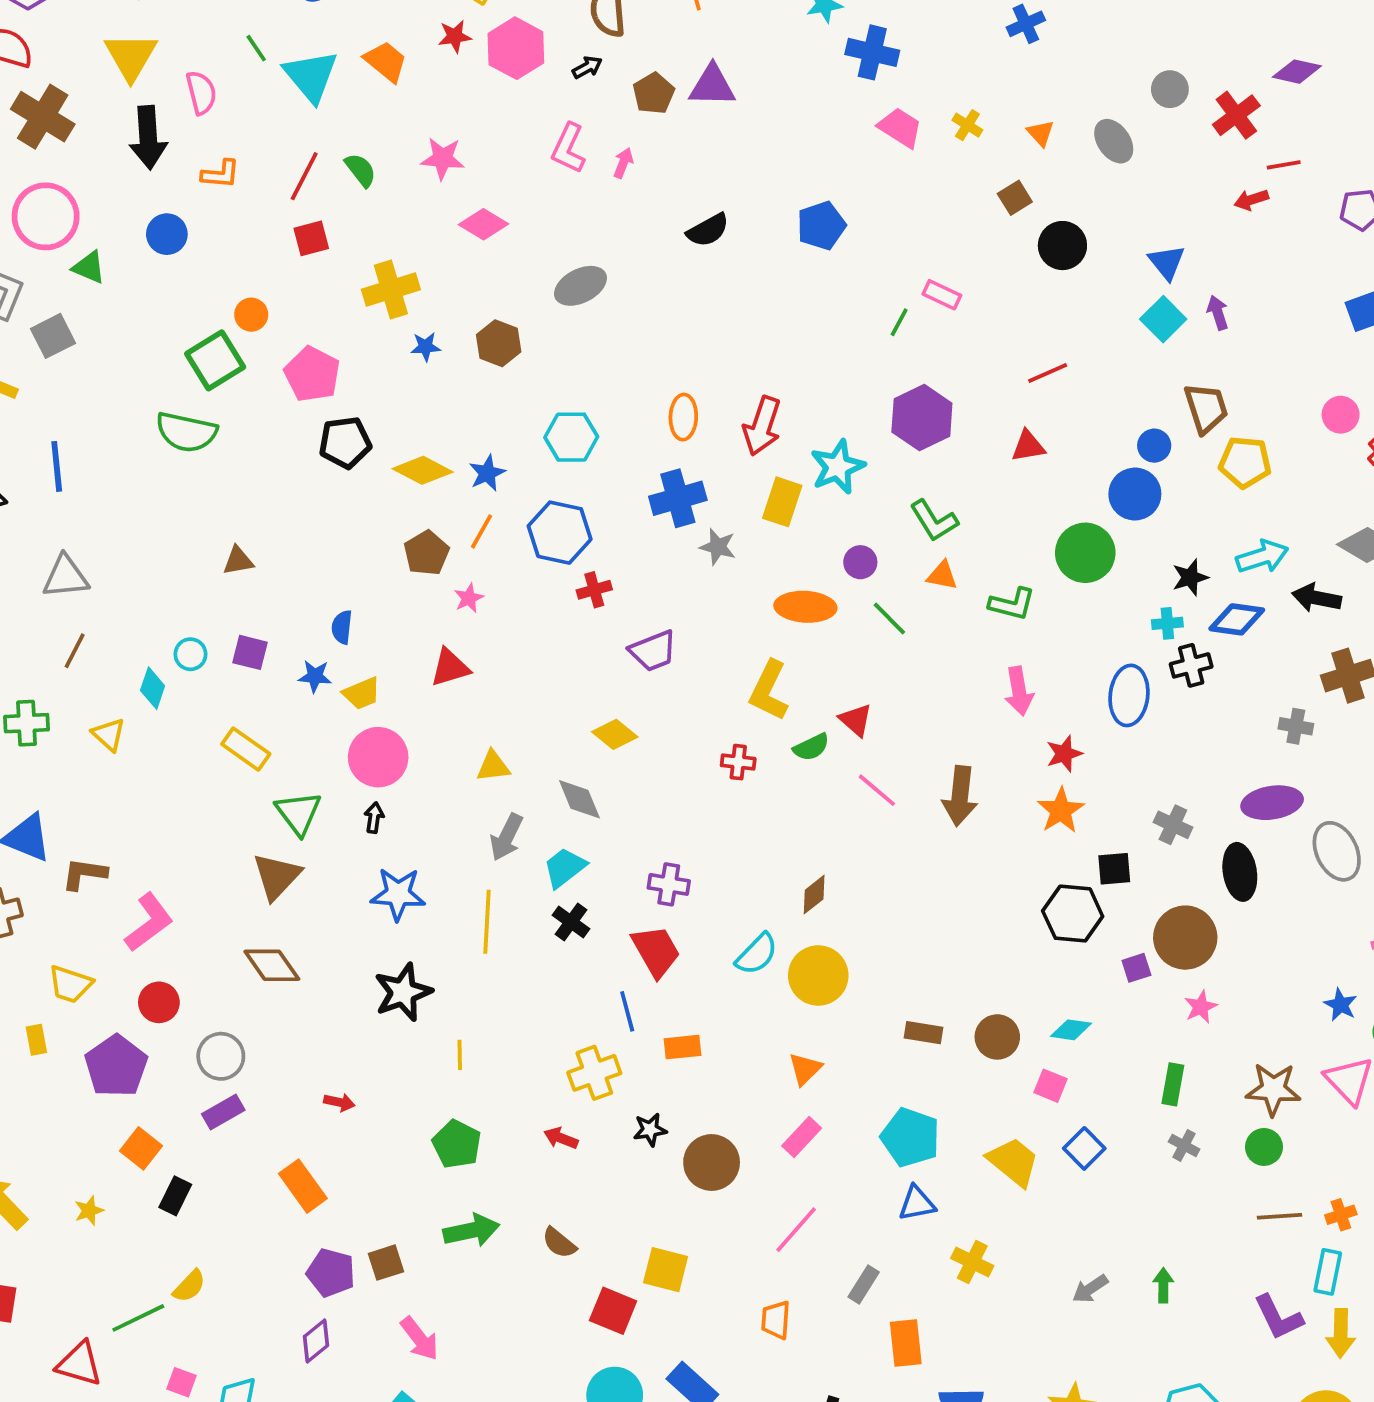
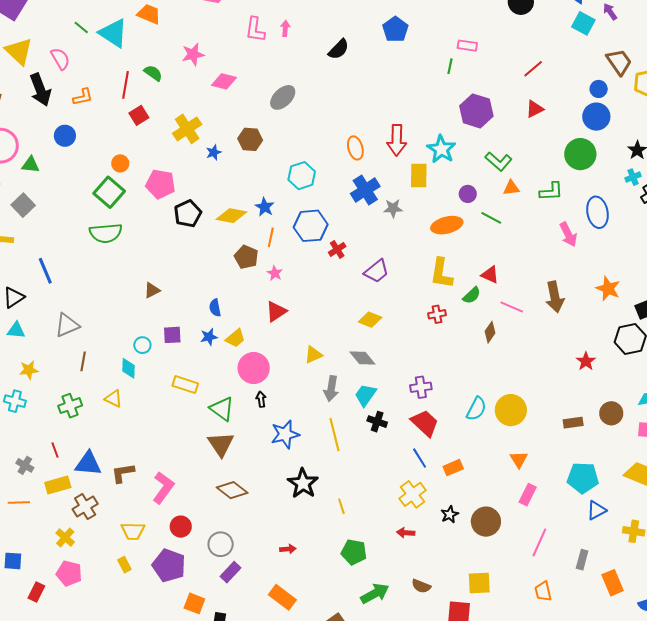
blue ellipse: (1129, 695) -> (597, 212), moved
red star: (1064, 754) -> (586, 361), moved
brown diamond: (814, 895) -> (490, 332), moved

